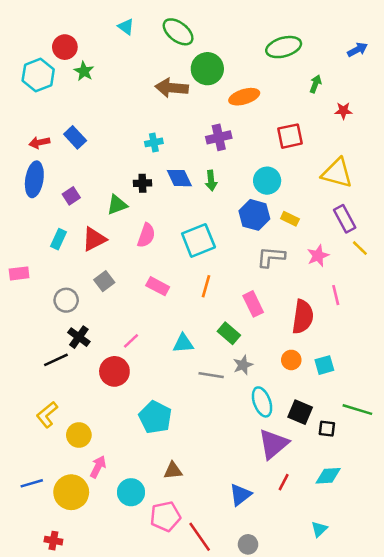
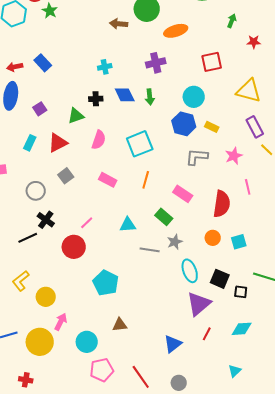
brown arrow: (172, 88) -> (119, 24), size x0.7
pink rectangle: (253, 304) -> (183, 194), turned -30
pink pentagon: (165, 516) -> (102, 370), moved

